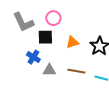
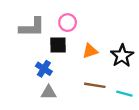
gray L-shape: (23, 22) -> (32, 27), turned -65
gray triangle: (49, 70) -> (49, 92), moved

